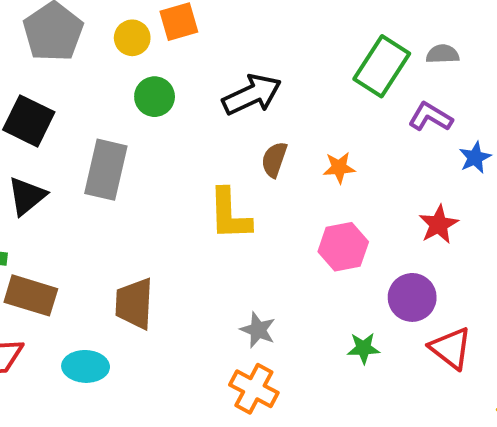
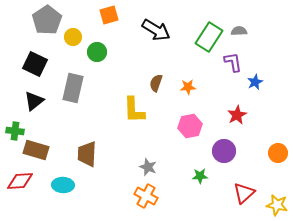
yellow circle: (132, 38) -> (73, 37), moved
black arrow: (252, 95) -> (156, 30), moved, turned 56
purple L-shape: (430, 117) -> (233, 62), turned 50
red triangle: (451, 348) -> (244, 193), moved, turned 40

